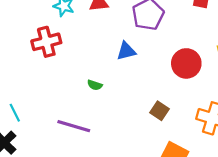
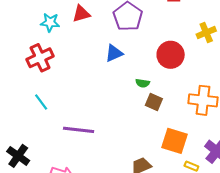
green semicircle: (95, 85) -> (143, 83), moved
cyan line: (15, 113) -> (41, 102), moved

